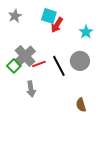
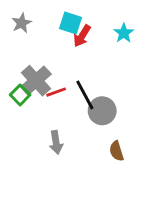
cyan star: (86, 32) -> (124, 33), moved
gray circle: (80, 61) -> (102, 111), moved
gray arrow: (31, 89) -> (56, 142), moved

